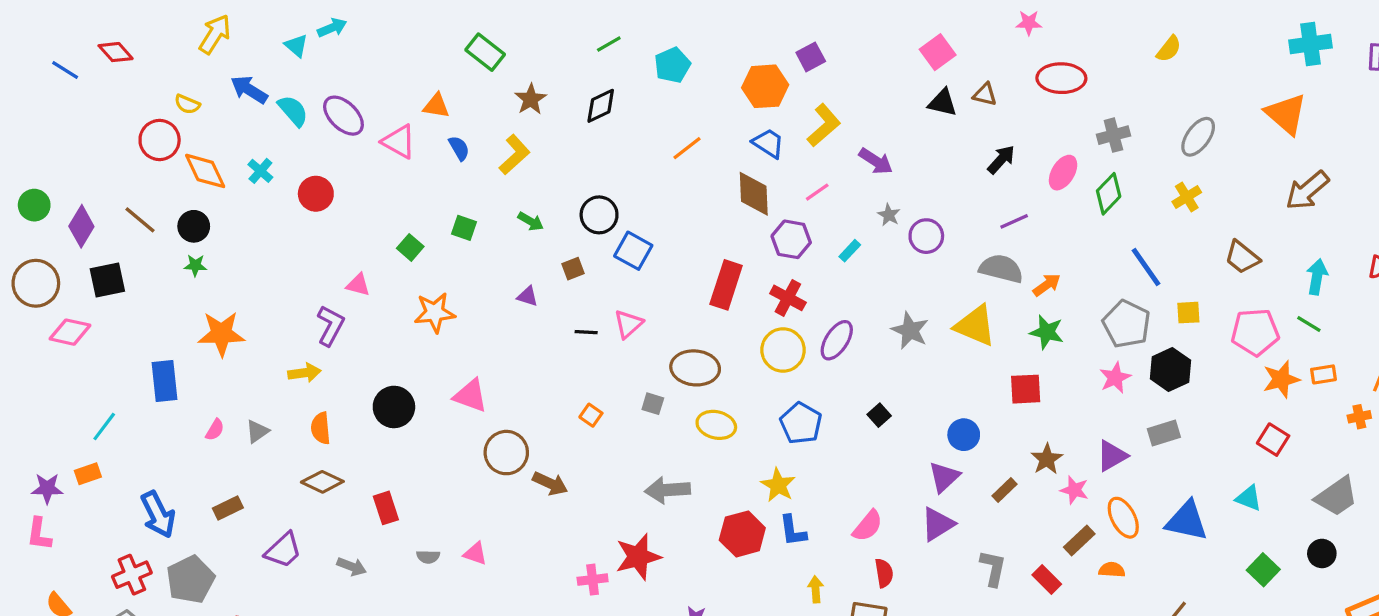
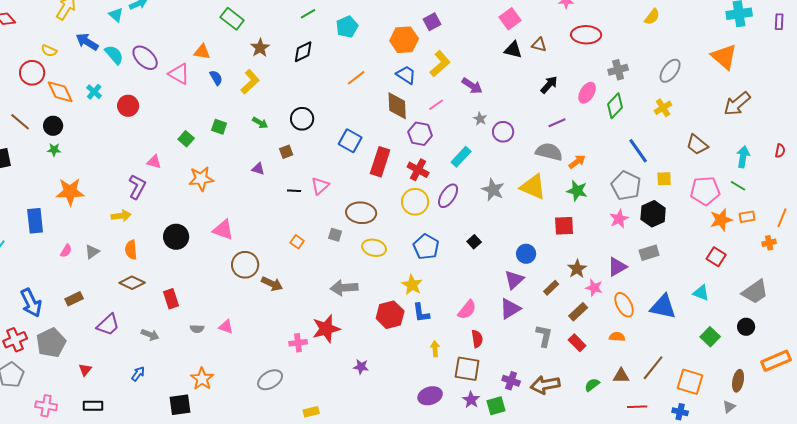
blue square: (633, 251) -> (350, 141), moved
cyan rectangle: (850, 251) -> (461, 157), moved, size x1.5
brown rectangle: (1079, 540) -> (578, 312), moved

